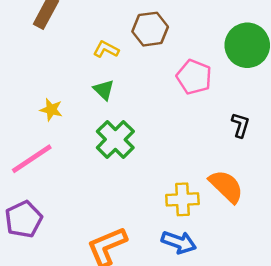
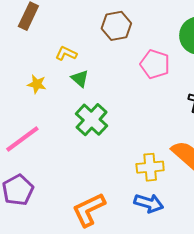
yellow L-shape: (106, 49) -> (66, 53), moved
yellow star: (51, 110) -> (37, 84), moved

